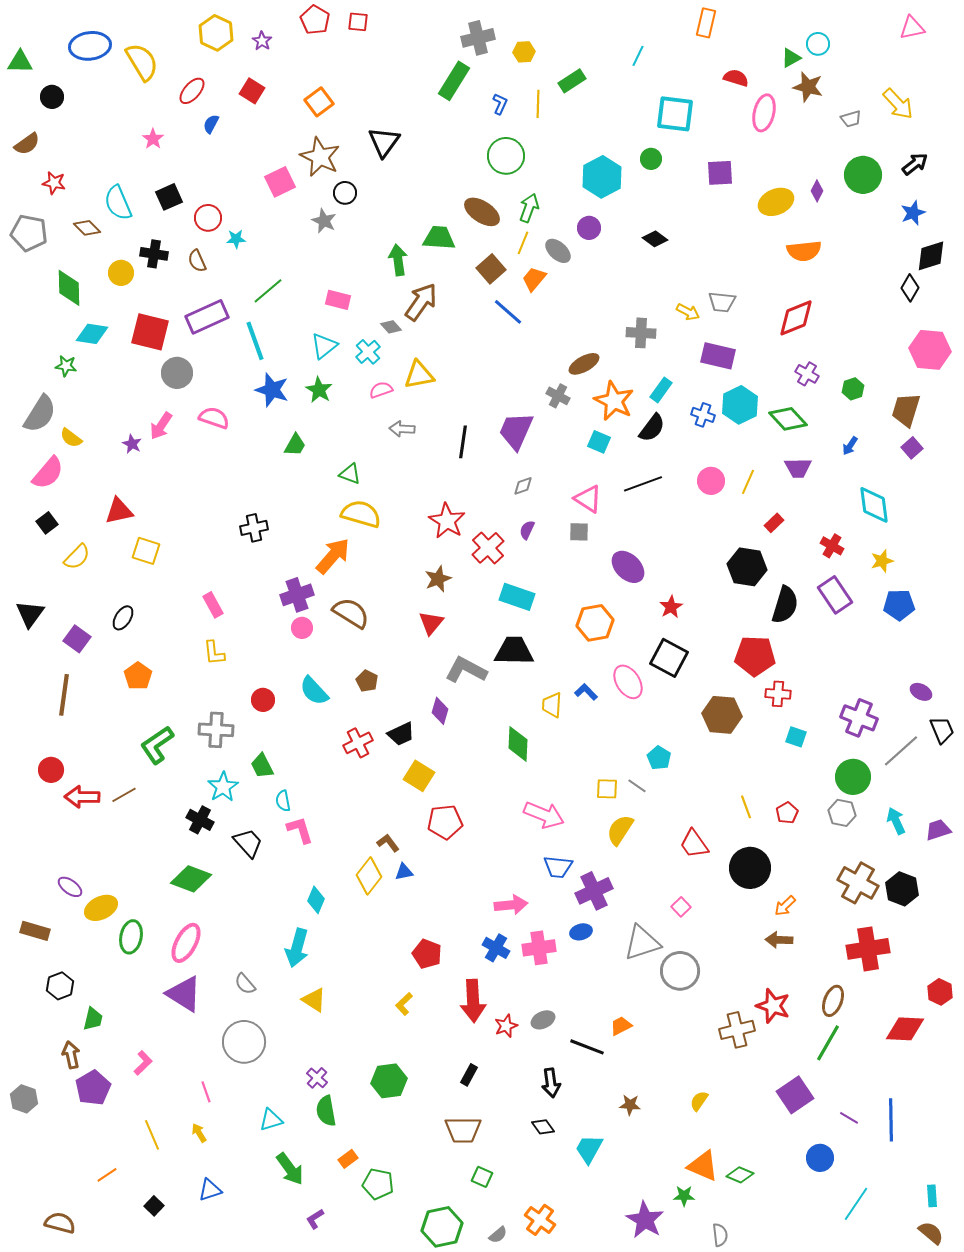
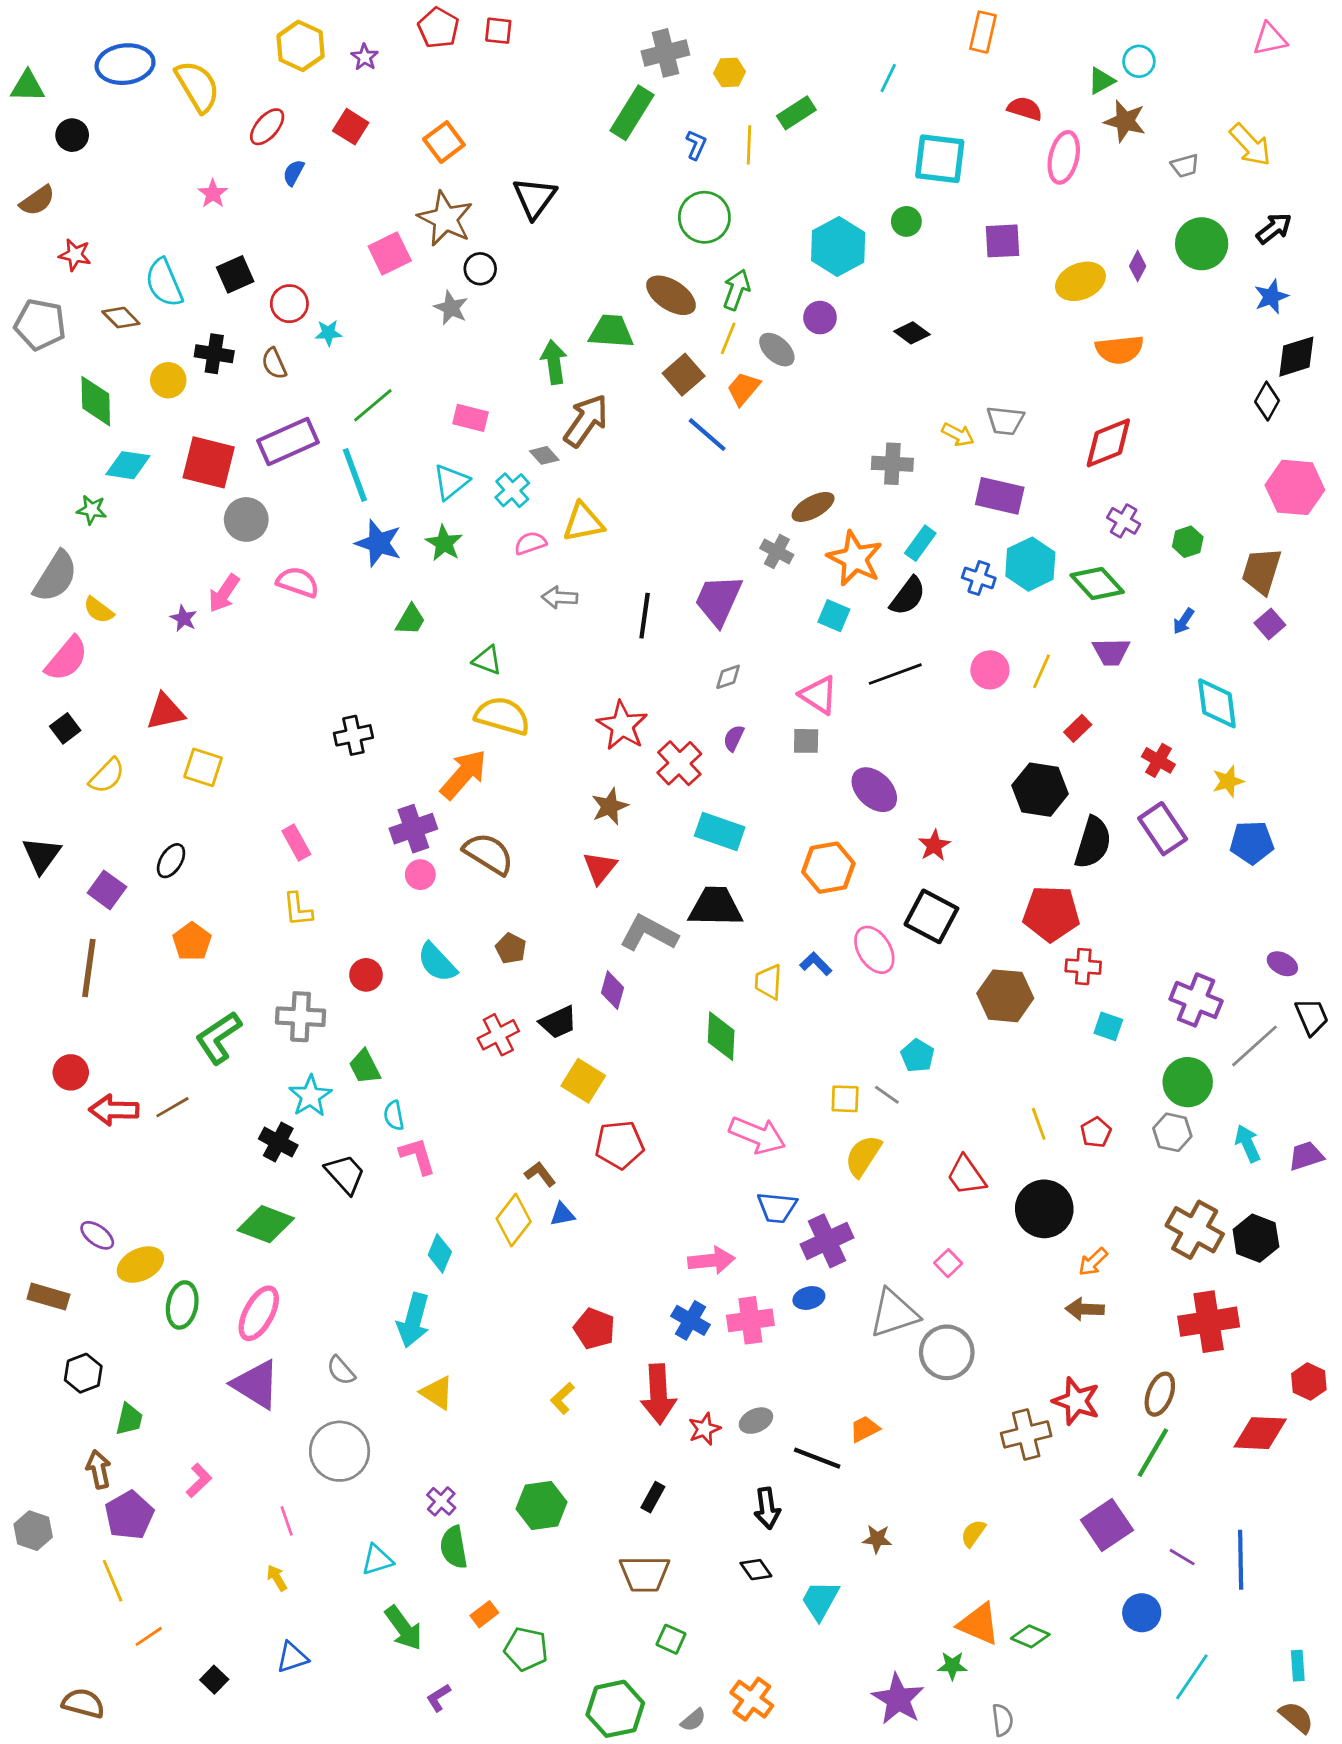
yellow line: (152, 1135) -> (113, 1581), moved

